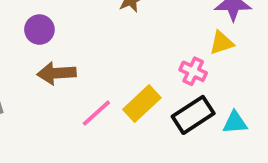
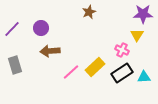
yellow triangle: (222, 43) -> (137, 35), turned -40

